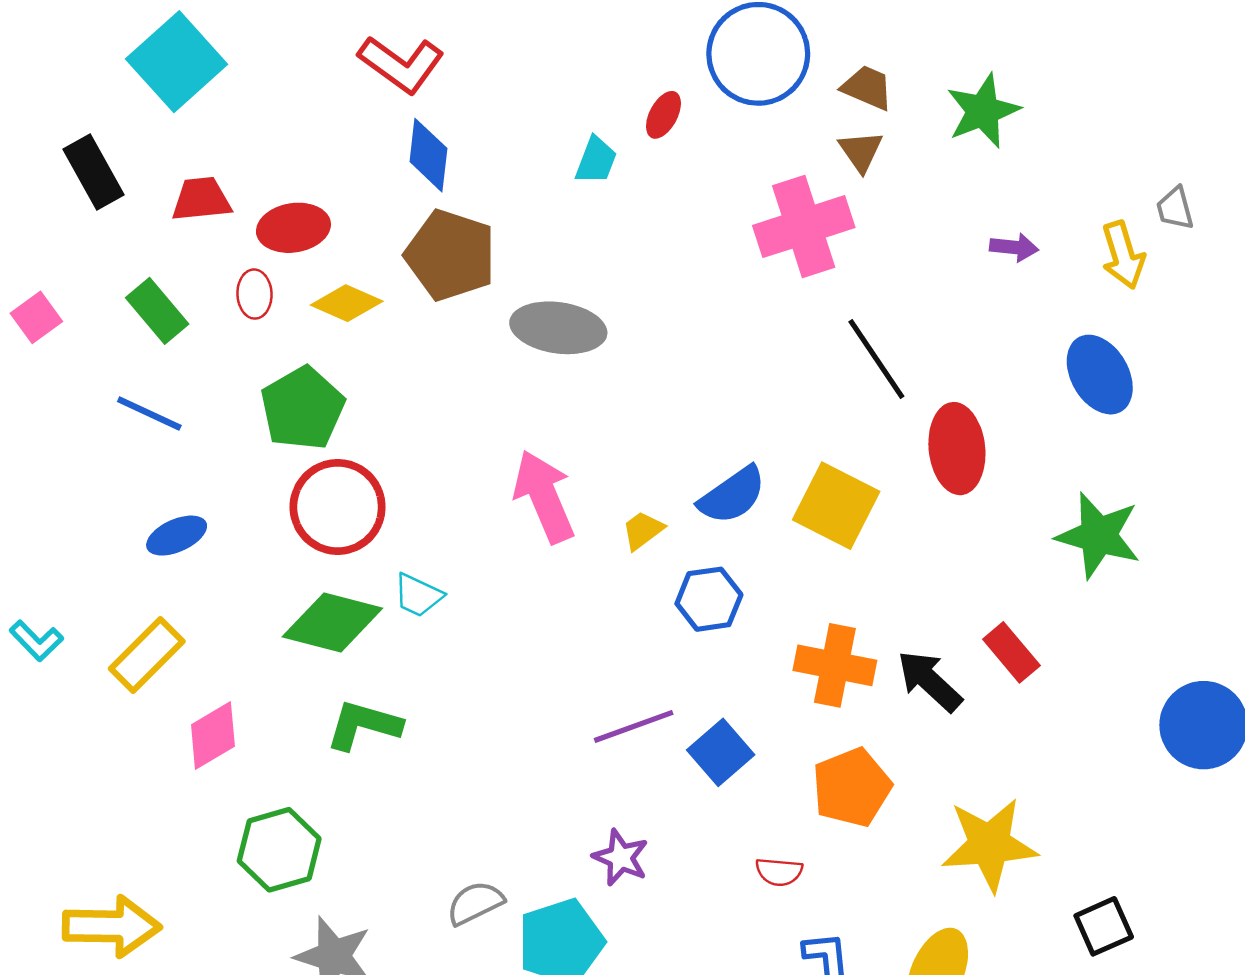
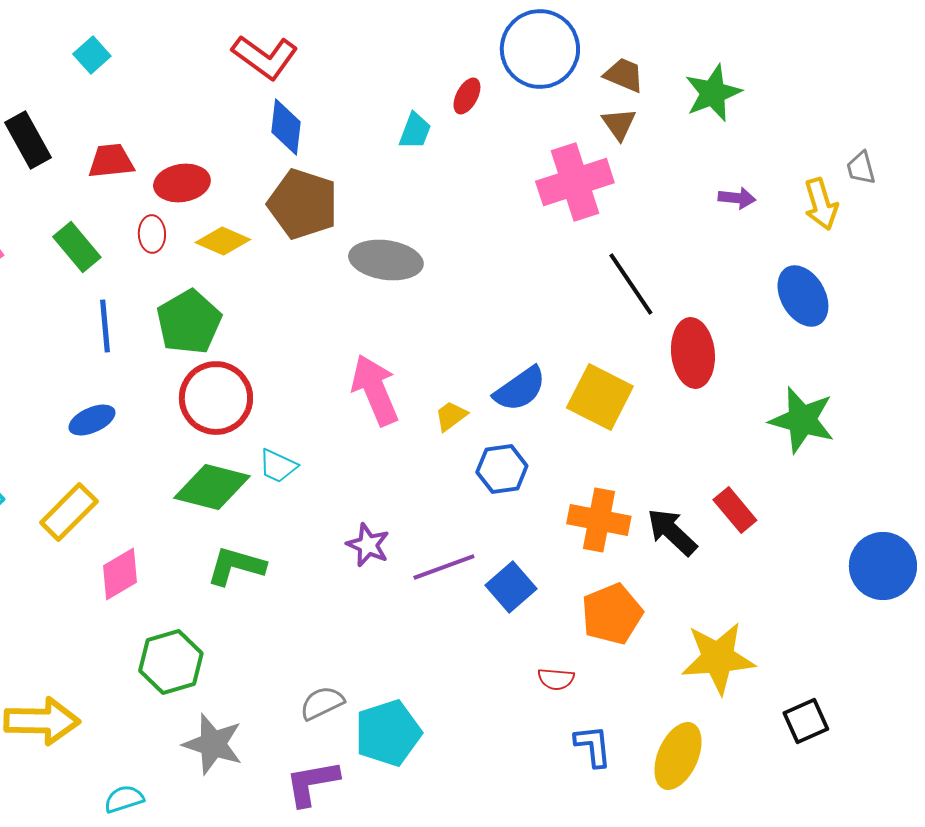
cyan square: (177, 62) -> (92, 55), size x0.5
blue line: (149, 413) -> (105, 326), moved, turned 60
purple star: (621, 858) -> (368, 545), moved

